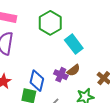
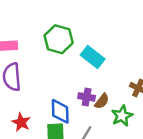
brown semicircle: (73, 70) -> (102, 101), moved

